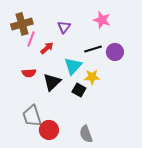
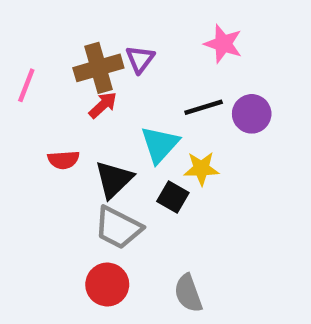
brown cross: (22, 24) -> (98, 68), moved
pink line: (31, 39) -> (26, 85), moved
gray trapezoid: (32, 116) -> (118, 228), moved, turned -45

